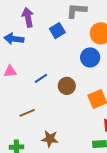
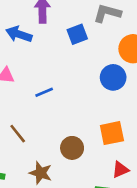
brown circle: (67, 86) -> (72, 148), moved
brown line: (27, 113) -> (18, 134), turned 63

